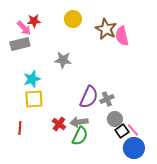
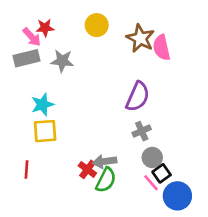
gray star: (63, 60) -> (62, 61), moved
purple semicircle: (89, 97) -> (138, 97), moved
red cross: (59, 124) -> (87, 169), moved
pink line: (133, 130) -> (151, 183), moved

